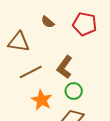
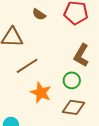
brown L-shape: (65, 67) -> (81, 55), moved

